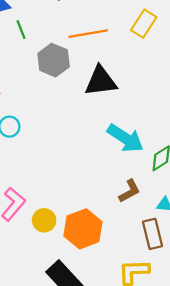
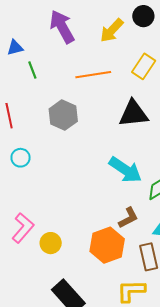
gray hexagon: (54, 60) -> (63, 115), moved
black triangle: (101, 81) -> (134, 114), moved
orange hexagon: (83, 229) -> (107, 245), moved

